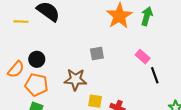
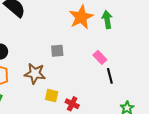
green arrow: (147, 16) -> (107, 20), turned -30

